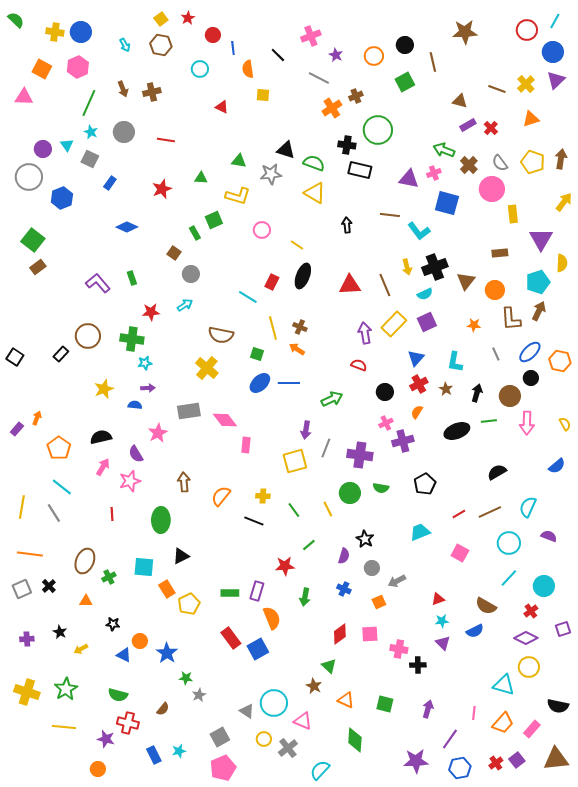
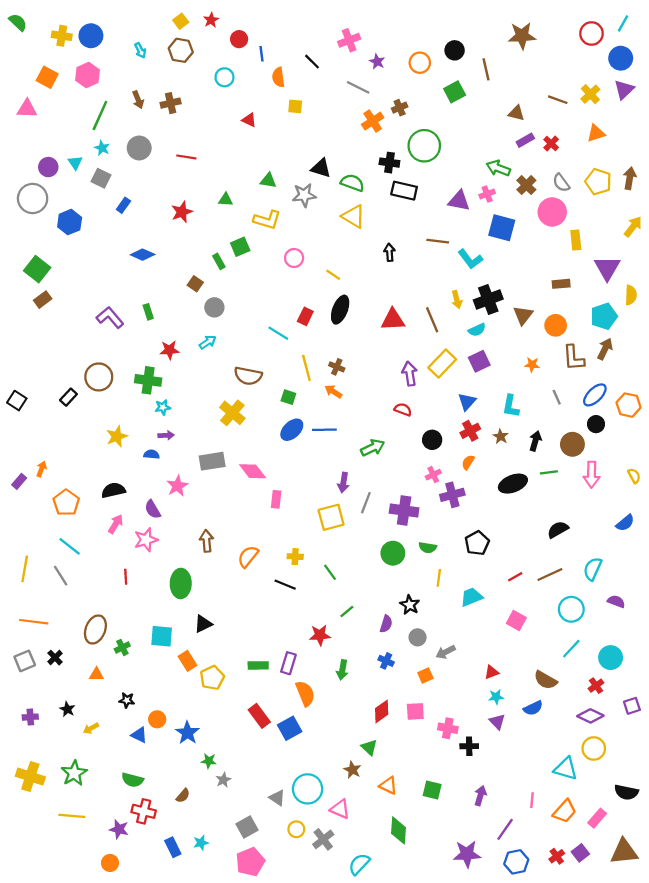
yellow line: (328, 509) -> (439, 578), moved, turned 35

